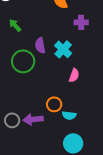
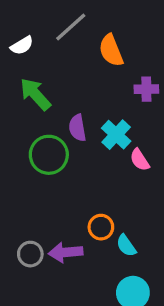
green arrow: (15, 25) -> (35, 94), size x1.5
pink semicircle: (74, 75) -> (140, 160), moved, turned 128
cyan semicircle: (69, 115) -> (126, 246), turned 48

